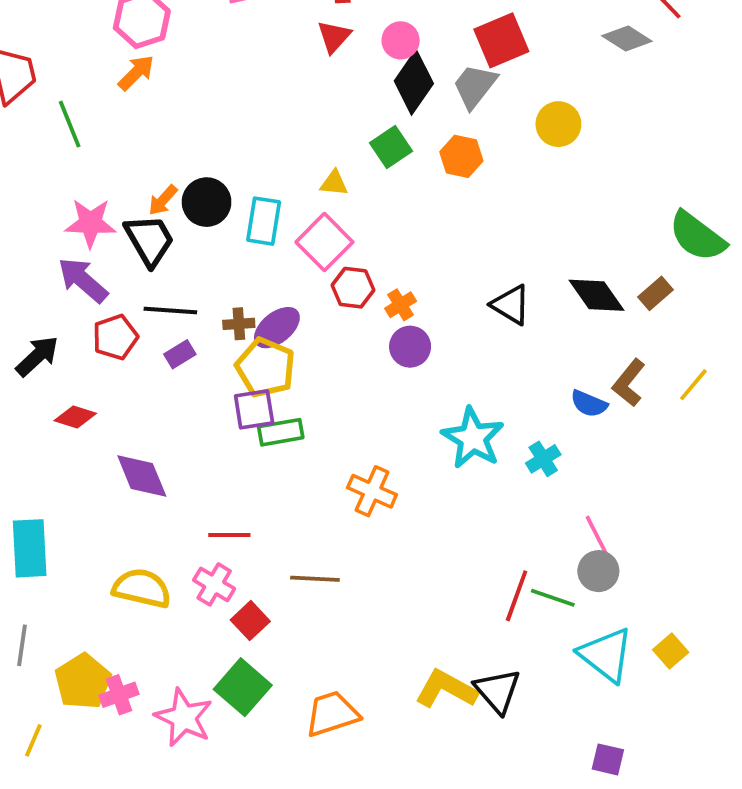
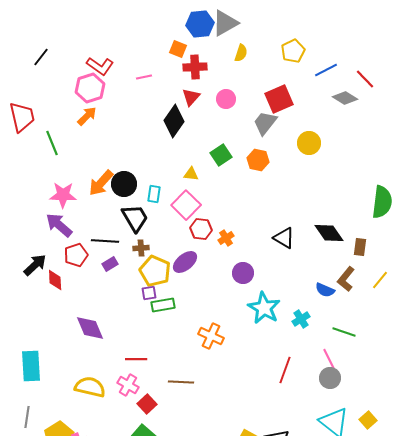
black diamond: (414, 82) -> (174, 121), moved
orange arrow: (163, 200) -> (101, 183), size x1.6
cyan rectangle: (264, 221) -> (154, 194), size x0.7
green semicircle: (697, 236) -> (382, 202), turned -120
black trapezoid: (149, 240) -> (135, 218), moved
brown rectangle: (655, 293) -> (360, 247), moved, turned -42
purple ellipse: (277, 328) -> (185, 262), moved
purple circle: (410, 347) -> (243, 273), moved
purple square: (254, 409) -> (149, 293), size x0.7
red diamond: (75, 417) -> (55, 280), moved, turned 70
red line: (517, 596) -> (285, 370), moved
green line: (553, 598) -> (344, 332), moved

